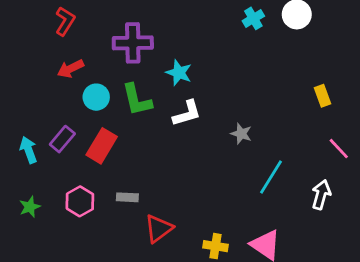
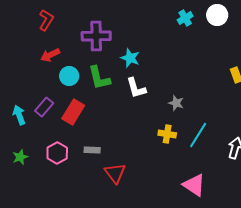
white L-shape: (187, 113) -> (136, 88), turned 90
red triangle: (159, 228) -> (115, 173), turned -30
yellow cross: (215, 246) -> (167, 134), moved

